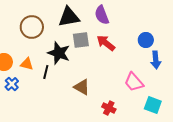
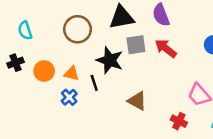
black line: (46, 72) -> (94, 83), turned -32
blue cross: (12, 84) -> (69, 97), moved
red cross: (109, 108) -> (179, 121), moved

